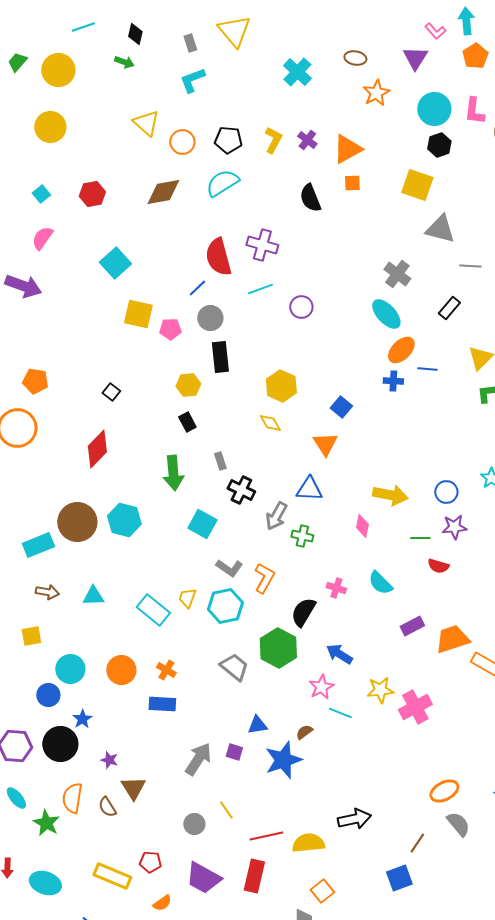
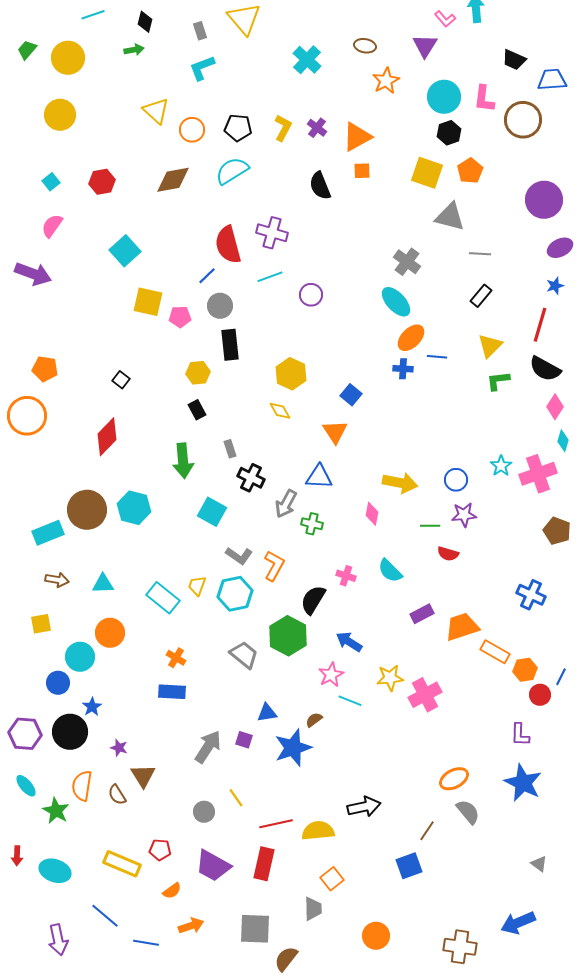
orange pentagon: (475, 56) -> (470, 171), moved
green arrow: (124, 62) -> (134, 50), turned -30
black rectangle: (449, 308) -> (481, 296), moved
orange circle: (121, 670) -> (110, 633), moved

